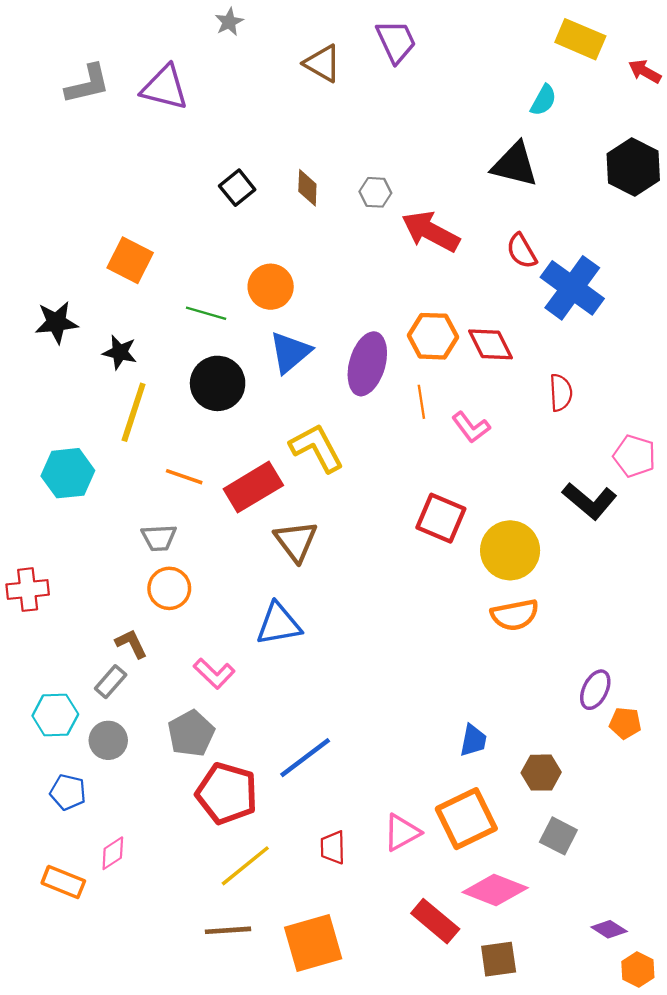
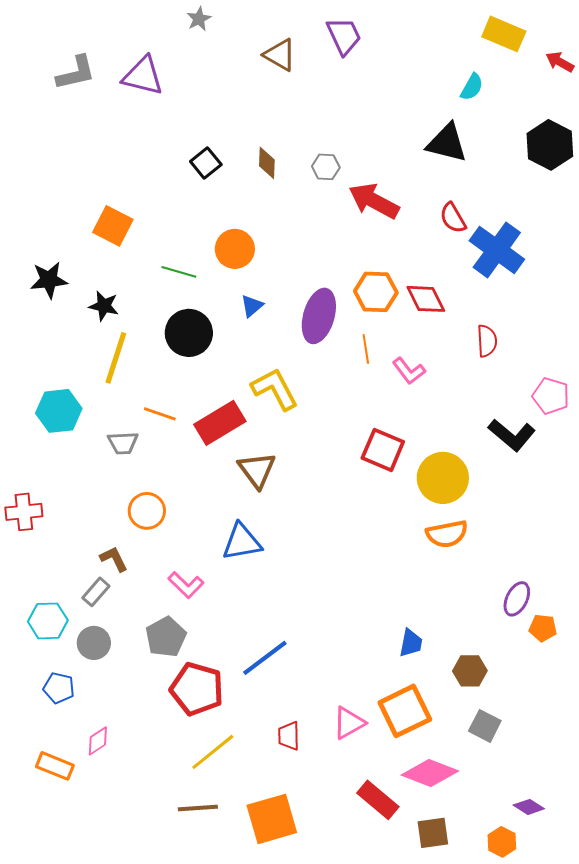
blue triangle: (290, 352) -> (252, 306), size x0.6
gray trapezoid: (159, 538) -> (123, 443), moved
orange hexagon: (638, 969) -> (502, 842), moved

